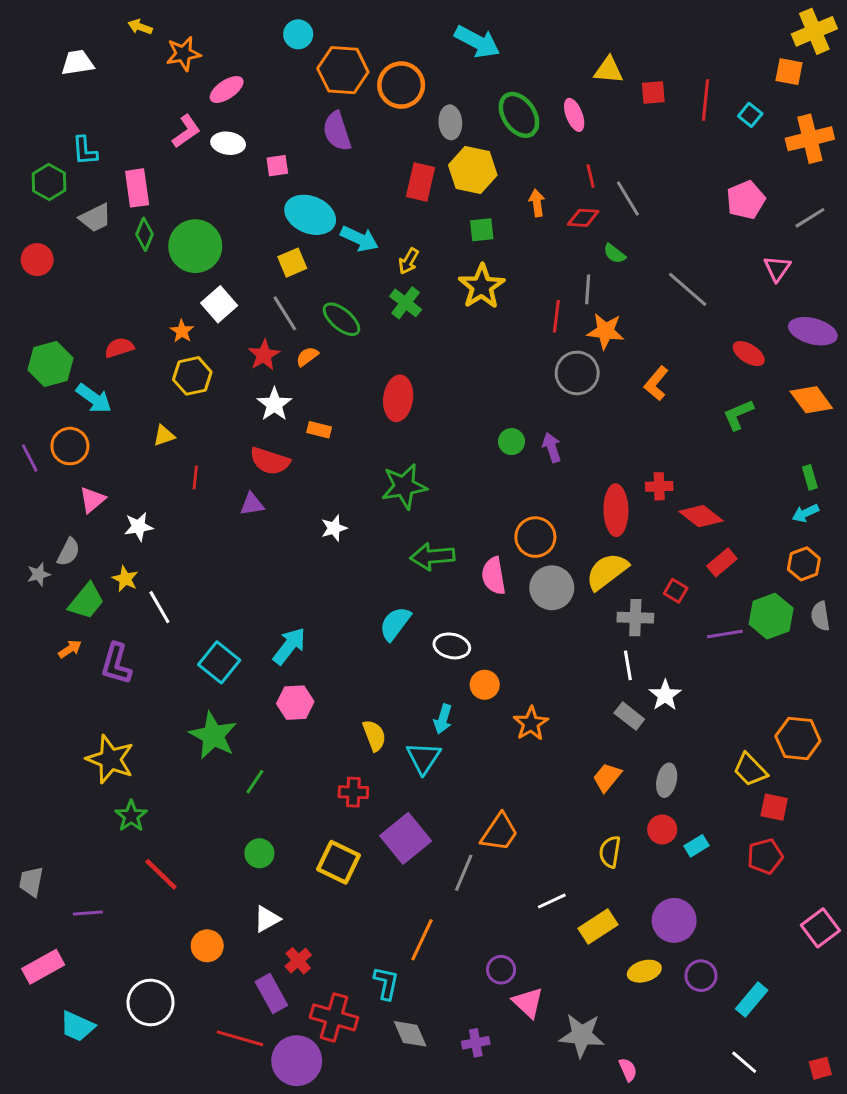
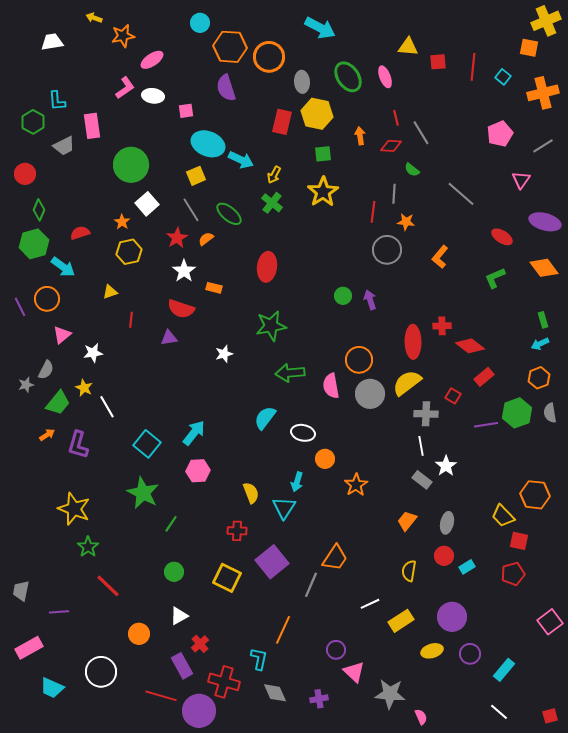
green diamond: (145, 234) -> (39, 210), moved
orange star: (605, 331) -> (406, 222), size x0.7

